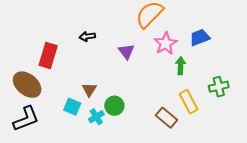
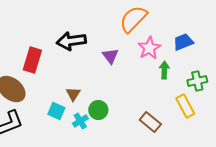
black arrow: (87, 36) -> (71, 41), size x1.8
green cross: (219, 87) -> (197, 81), moved
yellow rectangle: (189, 102) -> (185, 106), moved

